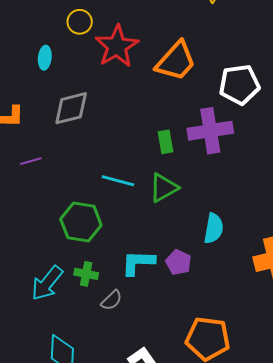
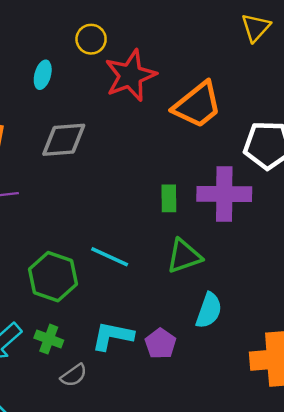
cyan line: (118, 181) -> (110, 257), moved
green triangle: (164, 188) -> (184, 256), moved

